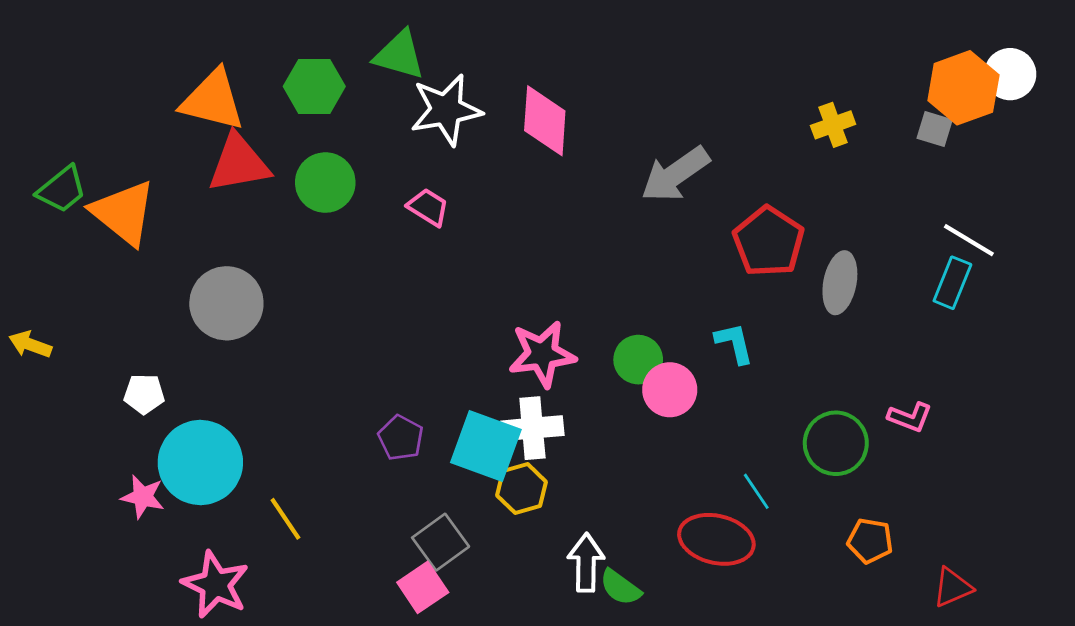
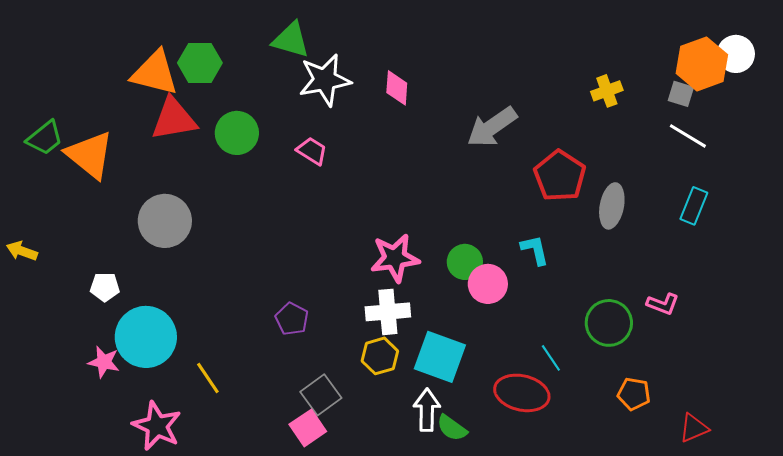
green hexagon: (314, 86) -> (200, 63), moved
pink diamond: (545, 121) -> (397, 88), size x0.7
white line: (969, 240) -> (688, 136), moved
cyan square: (486, 446) -> (440, 357), moved

